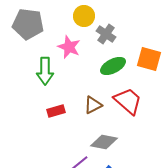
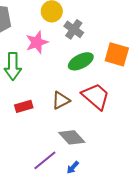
pink star: (69, 47) -> (37, 42), turned 30
gray diamond: (104, 142) -> (72, 137), turned 36

